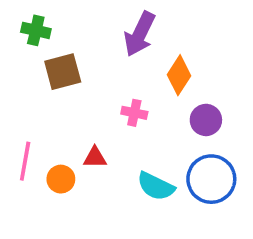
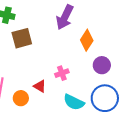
pink cross: (134, 113) -> (62, 73), moved, turned -32
red triangle: (95, 158) -> (40, 86), turned 32

